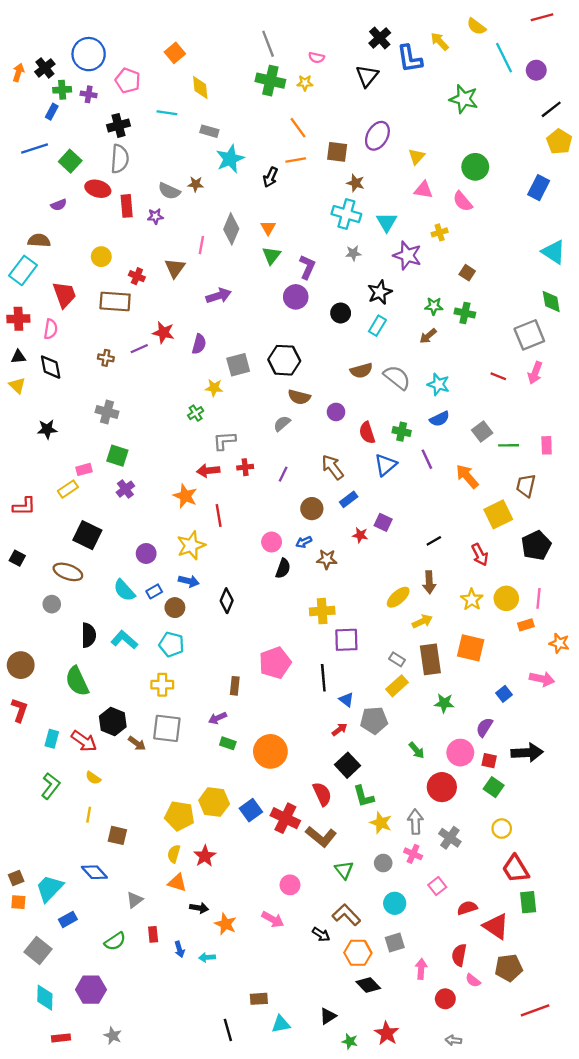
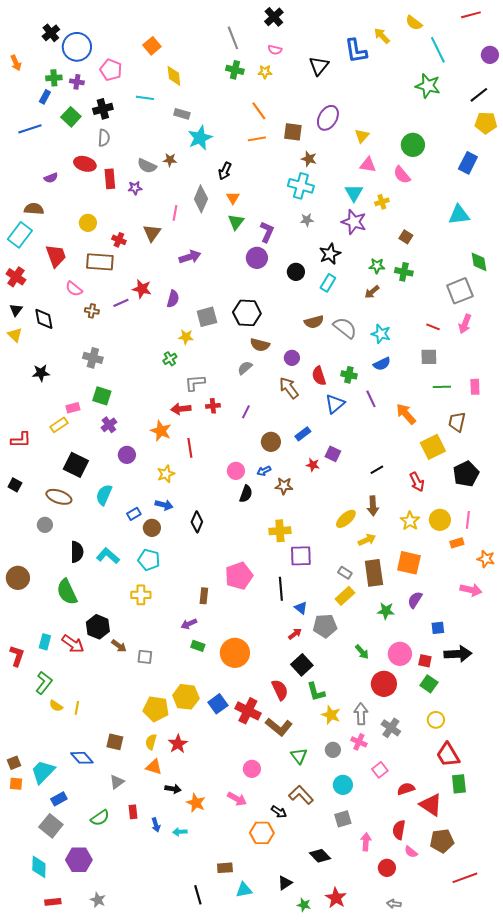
black cross: (380, 38) -> (274, 17), moved
black cross: (45, 68) -> (51, 33), moved
purple circle: (536, 70) -> (490, 55), moved
orange arrow: (18, 72) -> (16, 63), turned 140
green cross: (270, 81) -> (235, 70), size x0.7
green star: (464, 99) -> (428, 86), moved
yellow pentagon: (559, 142) -> (486, 123), turned -30
gray semicircle: (120, 159) -> (104, 138), size x0.7
green square: (70, 161) -> (71, 117), moved
black arrow: (270, 177) -> (225, 171), moved
cyan triangle: (387, 222) -> (354, 193), moved
cyan triangle: (553, 252) -> (459, 215), moved, turned -40
red cross: (18, 319) -> (16, 277), turned 36
pink semicircle: (51, 329) -> (74, 289), moved, turned 120
black triangle: (18, 357) -> (16, 310), turned -48
gray square: (482, 432) -> (429, 357), moved, turned 36
brown arrow: (333, 467) -> (289, 388), moved
yellow star: (191, 545) -> (166, 474), size x0.7
purple circle: (146, 553) -> (127, 455), moved
cyan semicircle: (124, 590) -> (104, 495), moved, turned 65
blue square: (504, 694) -> (438, 628), moved, turned 32
red L-shape: (20, 710) -> (17, 656), moved
purple semicircle: (484, 727) -> (415, 600), moved
gray square: (167, 728) -> (145, 657), moved, size x0.6
yellow semicircle: (93, 778) -> (56, 706), moved
brown square: (117, 835) -> (115, 742), moved
gray square: (38, 950) -> (51, 826), moved
orange hexagon: (358, 953) -> (262, 833), moved

